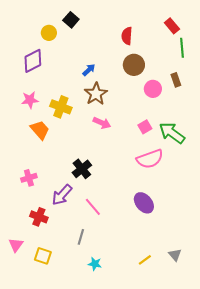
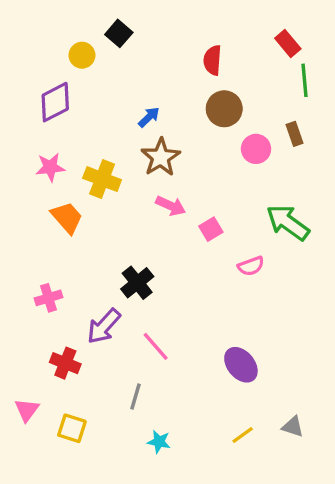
pink square: (145, 127) -> (211, 229), moved
pink semicircle: (150, 159) -> (251, 266), size x0.6
purple ellipse: (144, 203) -> (241, 365), moved
gray triangle: (175, 255) -> (293, 427), turned -32

